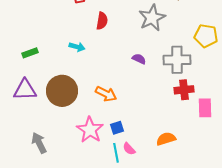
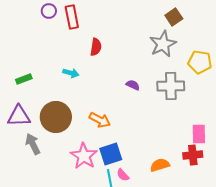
gray star: (152, 18) -> (163, 44), moved
red cross: (184, 90) -> (193, 155), moved
blue square: (117, 128) -> (111, 154), size x1.6
gray arrow: (39, 143) -> (33, 144), moved

